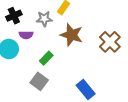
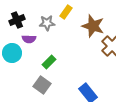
brown star: (71, 35) -> (93, 26), moved

